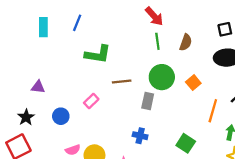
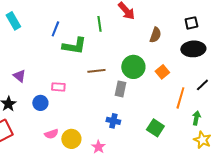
blue line: (77, 23) -> (55, 29), moved
cyan rectangle: (43, 27) -> (13, 21), moved, turned -30
green line: (157, 41) -> (99, 24), moved
purple triangle: (38, 87) -> (19, 76), turned 32
pink rectangle: (91, 101) -> (58, 87), moved, turned 48

